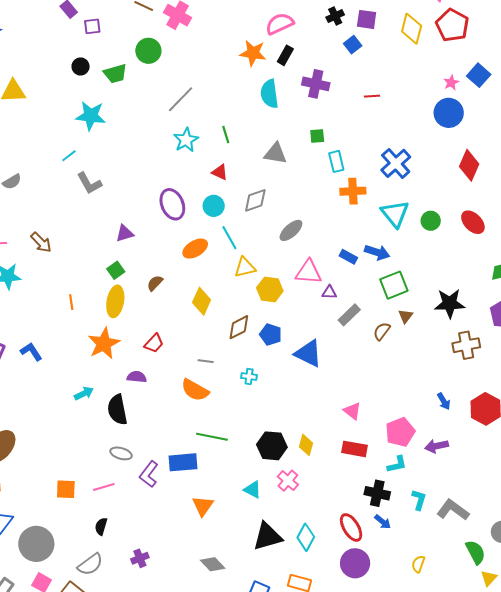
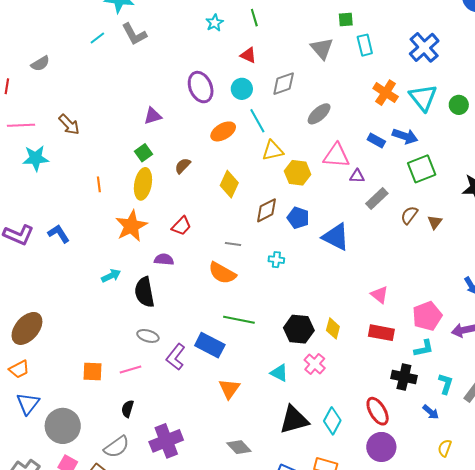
cyan star: (186, 140) -> (215, 23), size x0.7
gray triangle: (275, 153) -> (322, 48), moved, turned 40
gray L-shape: (89, 183) -> (134, 34), moved
orange cross: (353, 191) -> (386, 93), moved, turned 35
brown triangle: (406, 316) -> (435, 222), moved
blue rectangle: (183, 462) -> (210, 345), turned 32
blue arrow: (383, 522) -> (431, 412), moved
purple cross: (140, 558) -> (166, 441), size x1.8

